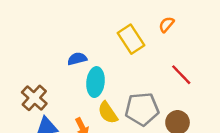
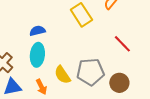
cyan ellipse: (95, 82) -> (37, 55), moved

